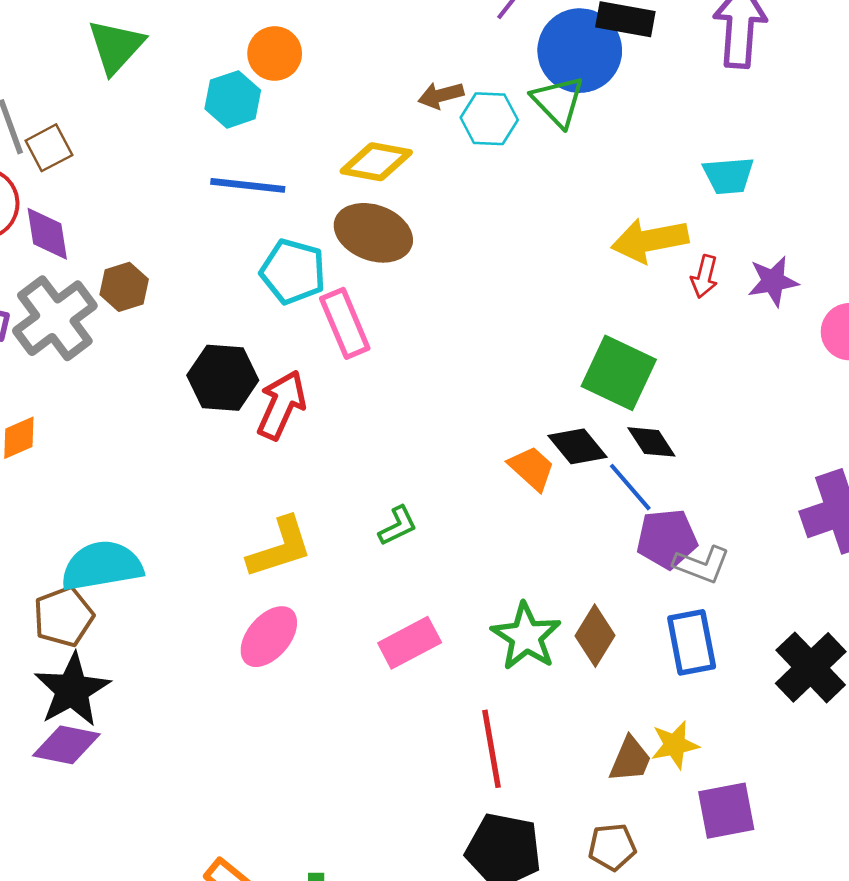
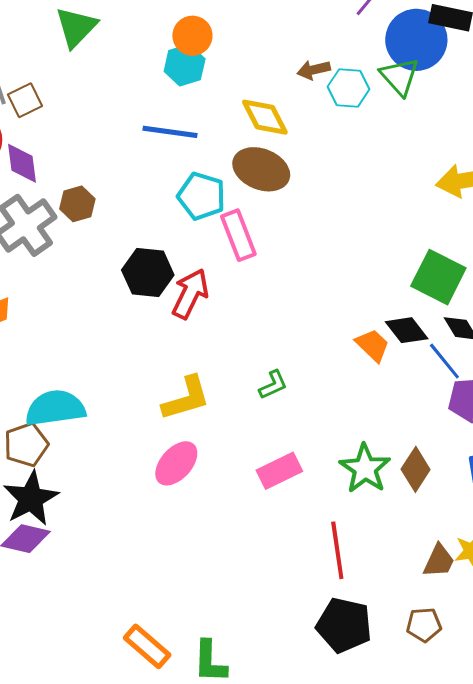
cyan hexagon: (233, 99) -> (185, 65), moved
yellow diamond: (376, 162) -> (265, 117), turned 51

